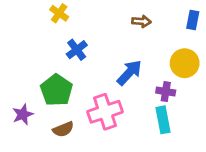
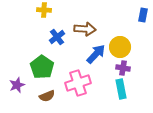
yellow cross: (59, 13) -> (44, 10), turned -32
brown arrow: (141, 21) -> (85, 29), moved, size x1.5
yellow circle: (185, 63) -> (120, 47), moved

